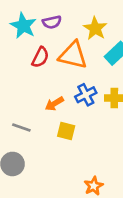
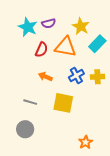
orange arrow: (54, 104) -> (45, 77), moved, turned 56
yellow square: (66, 131) -> (63, 103), size x1.5

